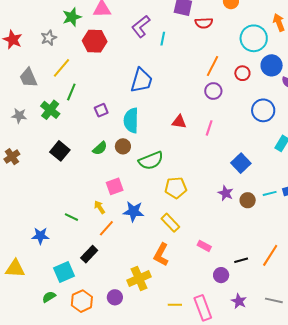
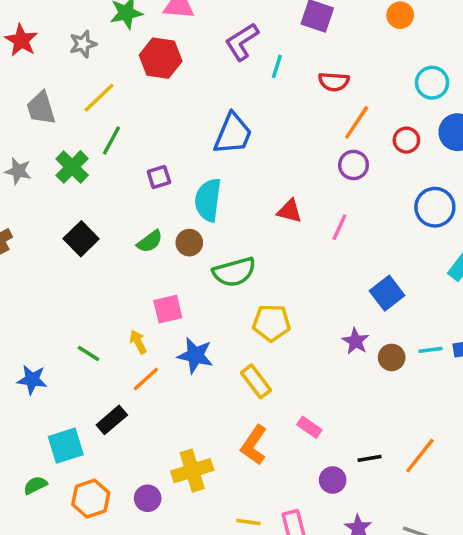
red semicircle: (204, 23) -> (334, 82), moved
cyan circle: (254, 38) -> (432, 83), size x0.7
orange L-shape: (161, 255) -> (254, 445), moved

